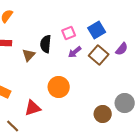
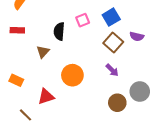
purple semicircle: (122, 49) -> (137, 36), turned 64
purple arrow: (75, 52) -> (112, 70), moved, turned -96
brown triangle: (29, 55) -> (43, 52), moved

